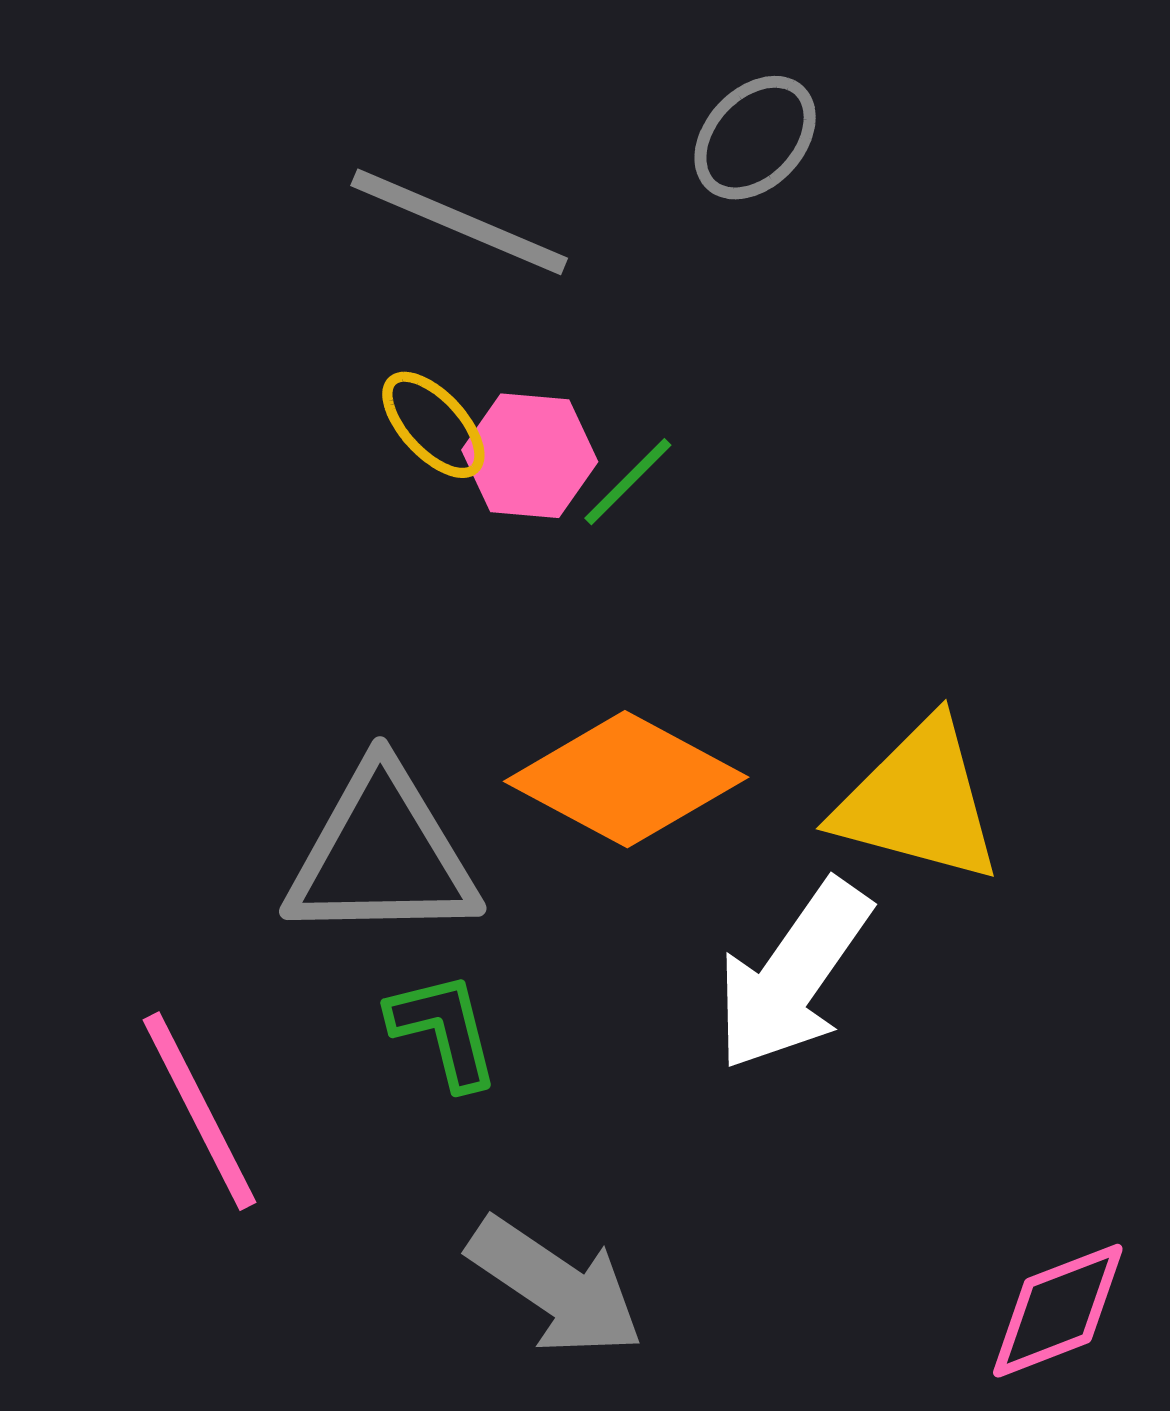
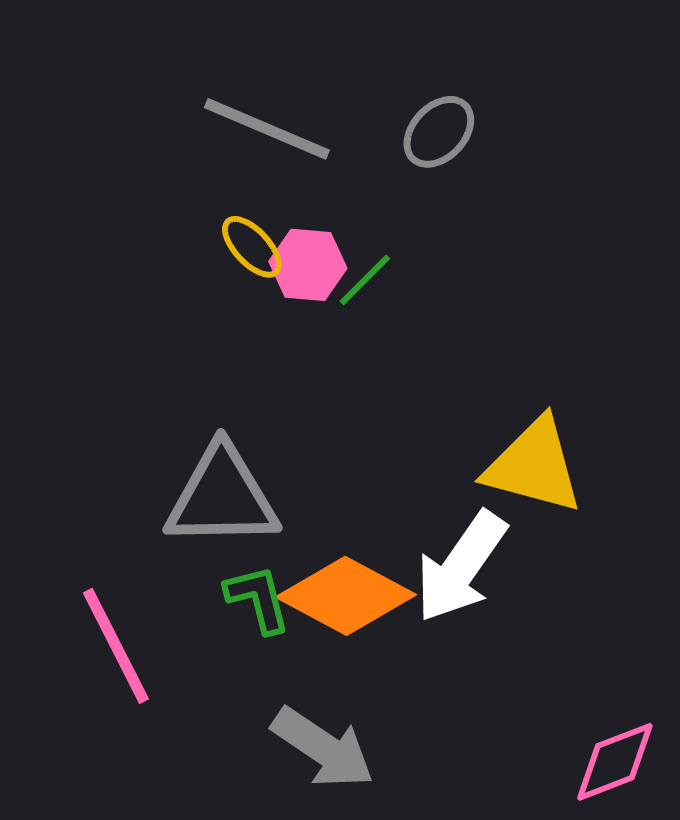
gray ellipse: (755, 138) -> (439, 132), moved
orange diamond: (626, 779) -> (346, 596), moved

